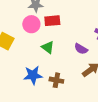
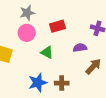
red rectangle: (52, 21) -> (57, 26), moved
purple semicircle: (81, 49) -> (80, 48), turned 152

